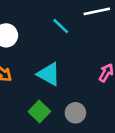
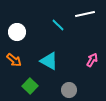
green square: (39, 111) -> (30, 86), moved

